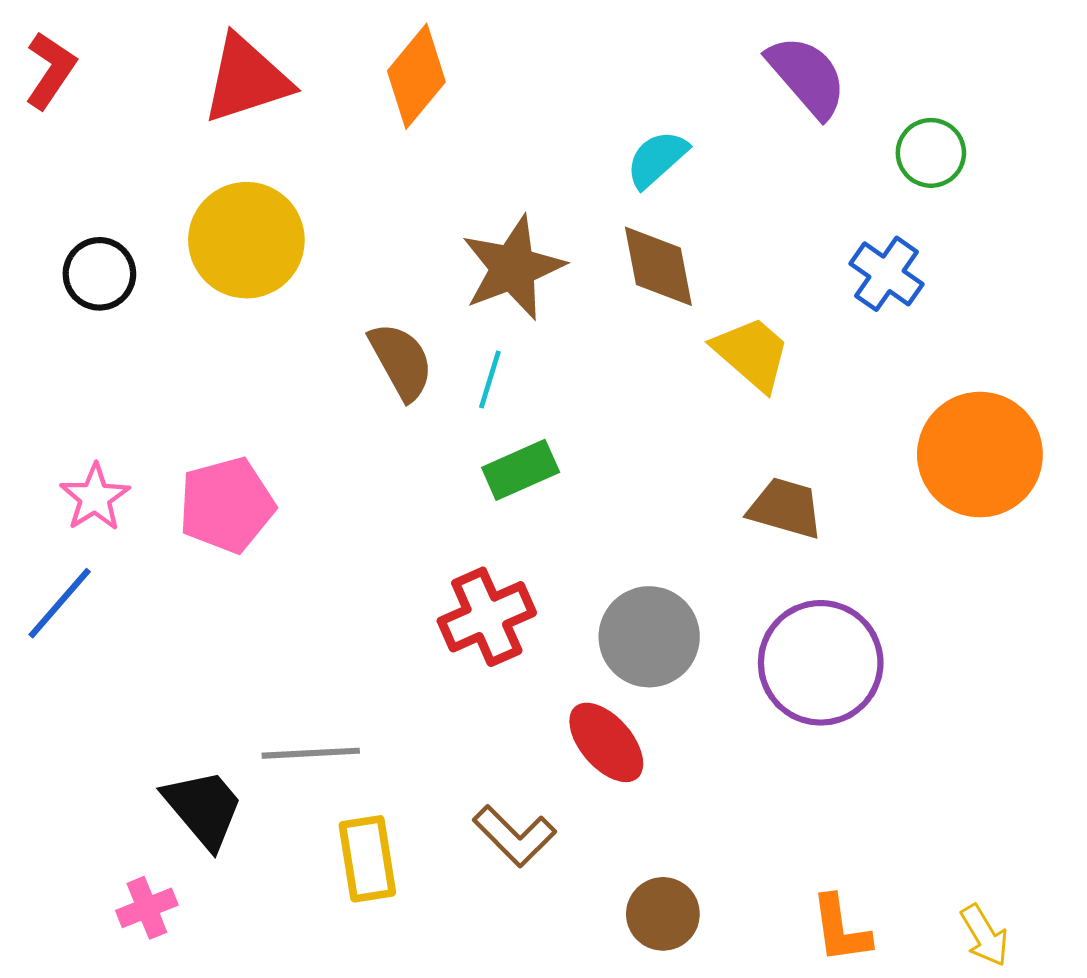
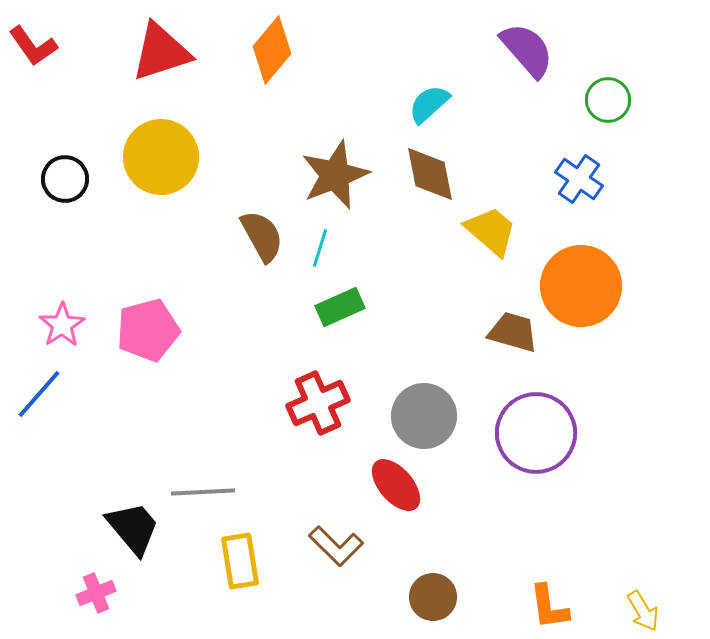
red L-shape: (50, 70) -> (33, 46), turned 111
orange circle: (980, 455) -> (581, 286), moved

